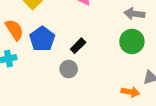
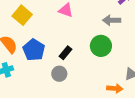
green circle: (132, 41) -> (101, 46), moved

